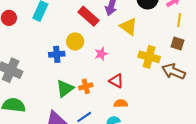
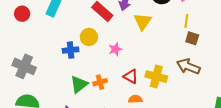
yellow line: (179, 20) -> (186, 21), moved
yellow triangle: (128, 27) -> (143, 22), turned 30
yellow cross: (149, 57) -> (156, 77), moved

